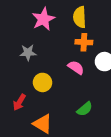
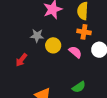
yellow circle: (43, 82) -> (53, 45), moved
red arrow: (19, 102) -> (21, 60), moved

